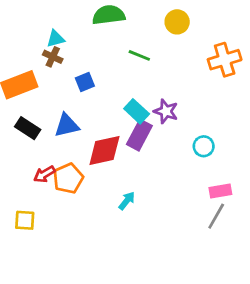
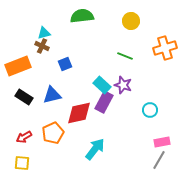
green line: (139, 55) -> (125, 56), moved
red arrow: (44, 174) -> (24, 137), moved
cyan arrow: (127, 201) -> (95, 149), size x1.6

